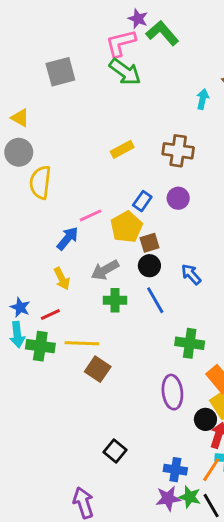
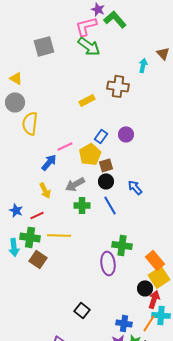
brown cross: (178, 151) -> (118, 86), moved
cyan arrow: (17, 335) -> (14, 247), moved
green cross: (190, 343) -> (122, 245), moved
brown square: (98, 369) -> (38, 259), moved
purple ellipse: (172, 392) -> (108, 263), moved

